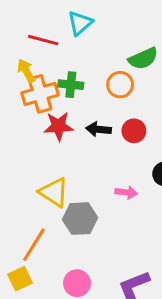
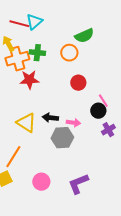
cyan triangle: (80, 23) -> (34, 22), moved
black arrow: (98, 129) -> (50, 118), moved
gray hexagon: (80, 219) -> (62, 138), moved

